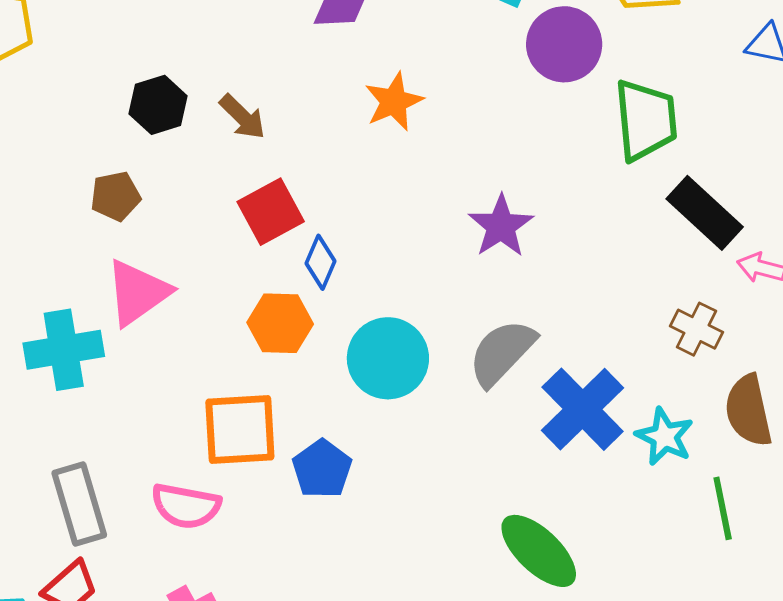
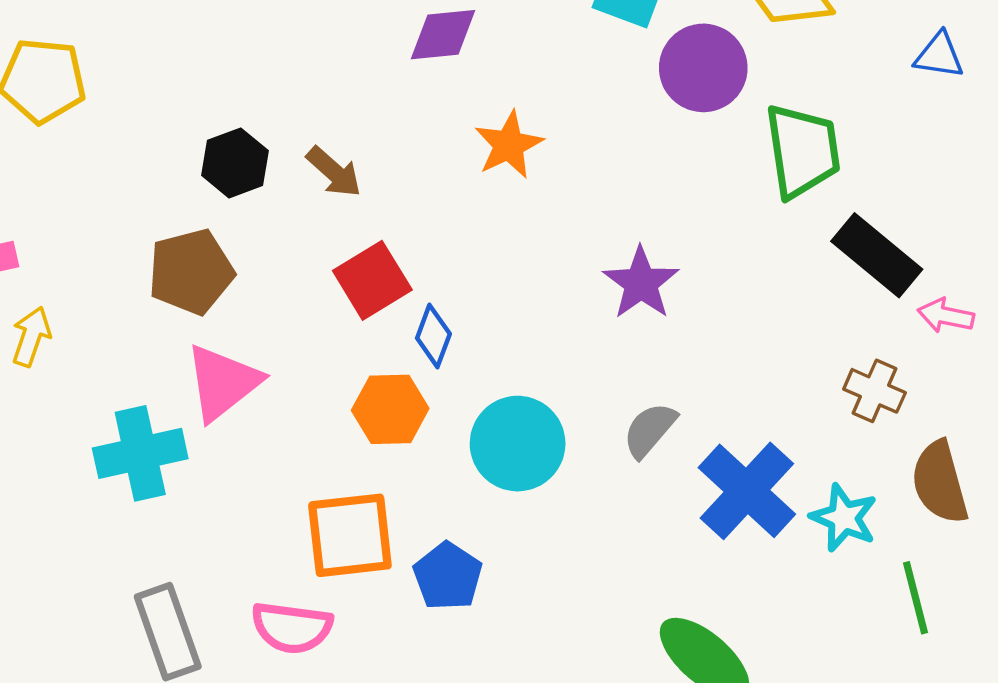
brown pentagon: (115, 196) -> (191, 272), size x1.5
gray semicircle: (502, 353) -> (650, 430), size x0.7

